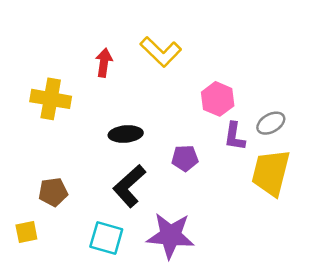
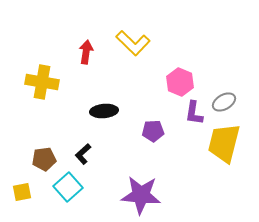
black L-shape: (129, 186) -> (83, 154), moved, size x0.6
cyan square: (106, 238) -> (68, 187), moved, turned 32

